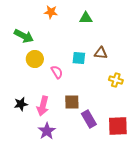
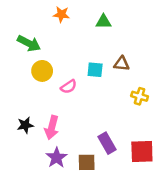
pink semicircle: (57, 72) -> (69, 87), turned 88
brown square: (72, 102) -> (87, 162), moved

